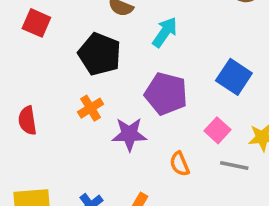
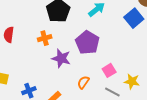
blue square: (234, 77) -> (134, 18), moved
orange semicircle: (180, 164) -> (83, 82), turned 40

